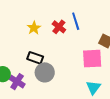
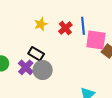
pink square: (92, 59) -> (96, 40), moved
purple cross: (17, 82) -> (26, 67), moved

